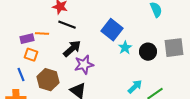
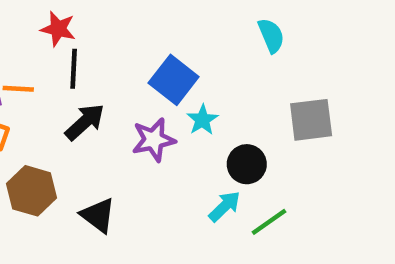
black line: (67, 25) -> (74, 69), turned 72
black circle: (148, 52) -> (247, 164), moved
purple star: (84, 65) -> (154, 140), moved

